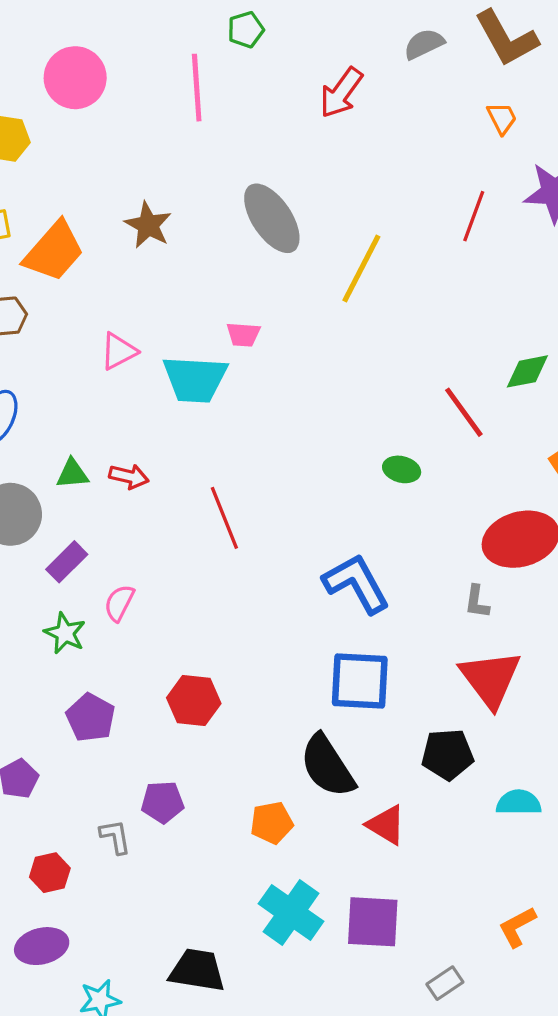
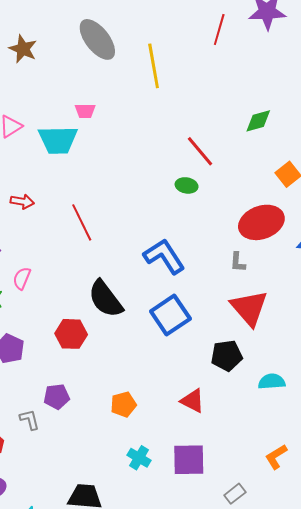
yellow line: (361, 268) -> (154, 66), turned -33
red line: (464, 412) -> (200, 151), moved
blue square: (360, 681) -> (170, 315), turned -33
black semicircle: (327, 766) -> (106, 299), moved
cyan cross: (291, 913) -> (139, 458), size x0.6

